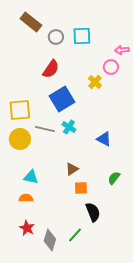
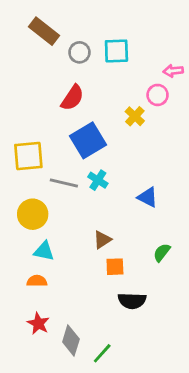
yellow circle: (20, 139) -> (33, 214), moved
black semicircle: (93, 212) -> (132, 301), turned 114
green line: (75, 235) -> (102, 353), moved

